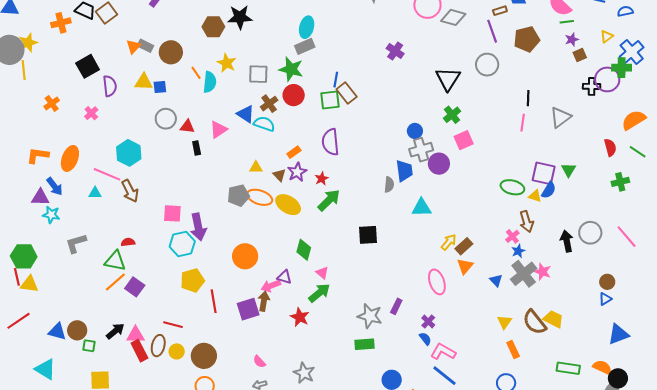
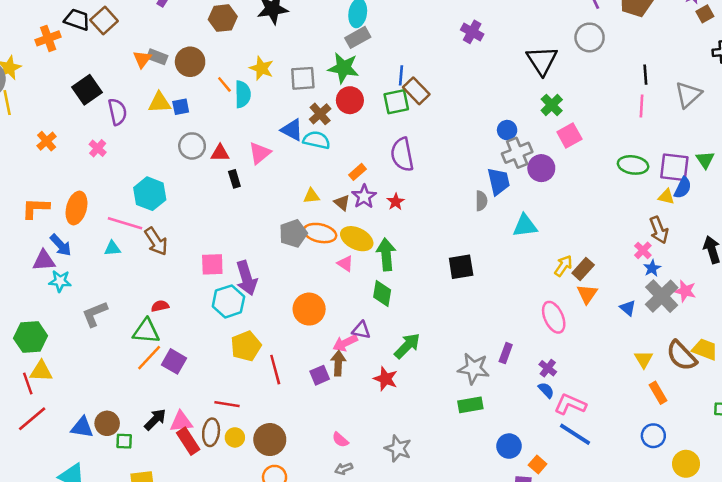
brown hexagon: (213, 27) -> (223, 18), moved
green ellipse: (512, 187) -> (633, 165), moved
green arrow: (329, 200) -> (386, 254), moved, turned -45
pink triangle: (322, 273) -> (345, 264), moved
red line: (17, 277) -> (28, 384), moved
purple square: (248, 309) -> (320, 375), size x0.7

